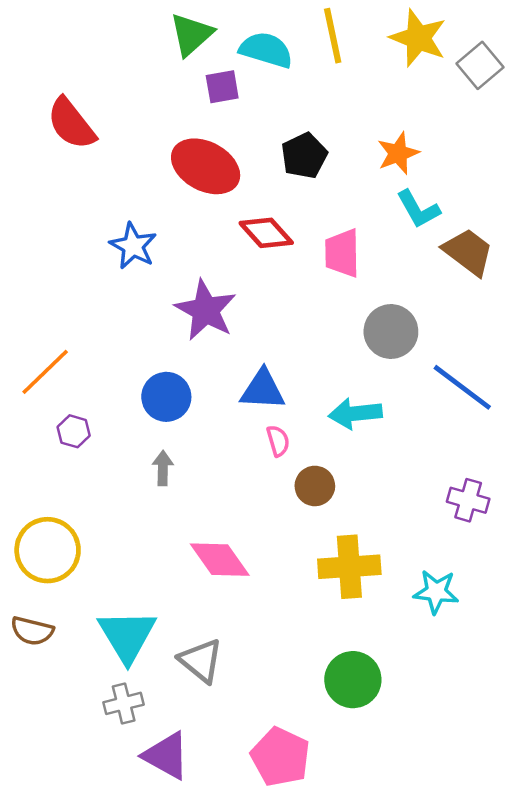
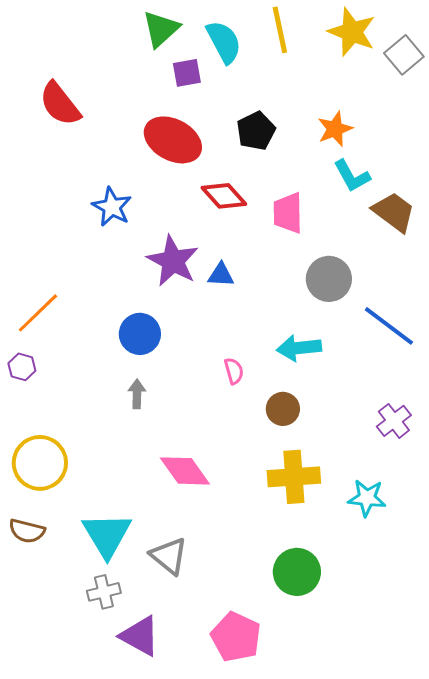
cyan semicircle: (266, 50) -> (224, 42), turned 45
blue triangle: (263, 390) -> (221, 275), moved, size x0.7
purple hexagon: (74, 431) -> (22, 367), moved
brown circle: (315, 486) -> (283, 409), moved
purple cross: (468, 500) -> (394, 421), turned 36

